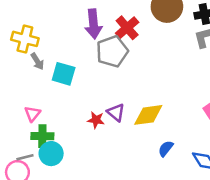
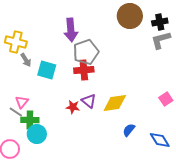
red cross: (127, 28) -> (84, 70), moved, turned 36
gray line: (25, 157) -> (16, 112), moved, turned 48

